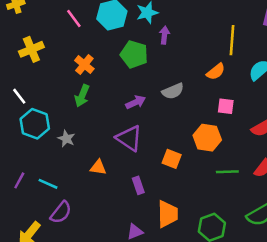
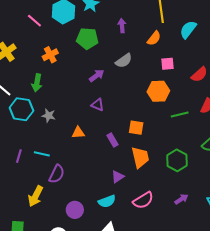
purple arrow: (164, 35) -> (122, 26), moved
orange cross: (84, 65) -> (50, 55), turned 35
green arrow: (82, 96) -> (37, 83), moved
purple triangle: (129, 138) -> (98, 105), size x0.6
orange square: (172, 159) -> (136, 128), moved

